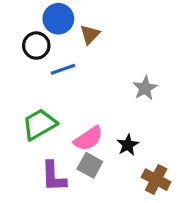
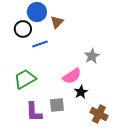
pink semicircle: (88, 139) -> (72, 76), moved
gray square: (90, 165) -> (57, 105), turned -35

